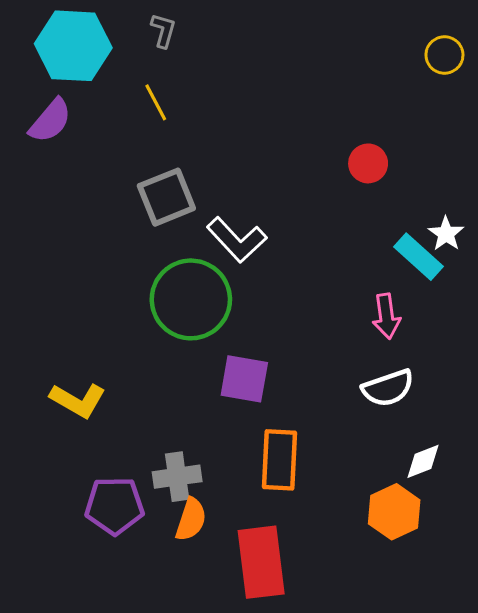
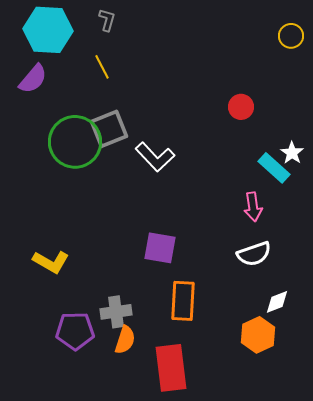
green circle: (191, 299) -> (75, 142), moved

